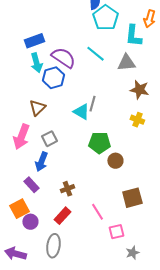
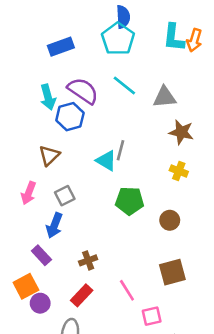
cyan pentagon: (105, 18) -> (118, 39), moved
cyan L-shape: (133, 36) -> (174, 38), moved
blue rectangle: (34, 41) -> (61, 47), moved
pink arrow: (21, 137) -> (28, 193), size x0.7
brown circle: (115, 161) -> (170, 220), moved

